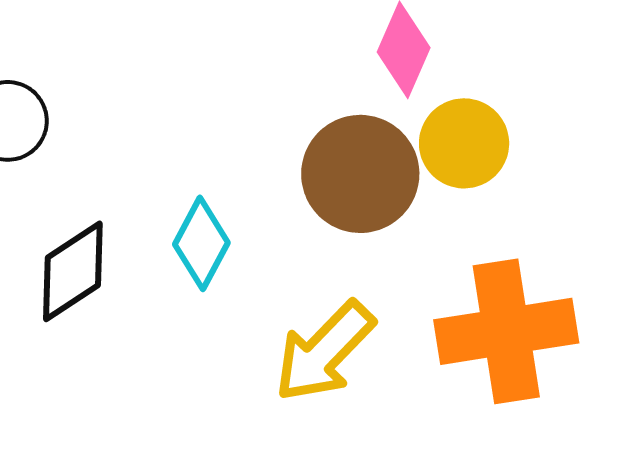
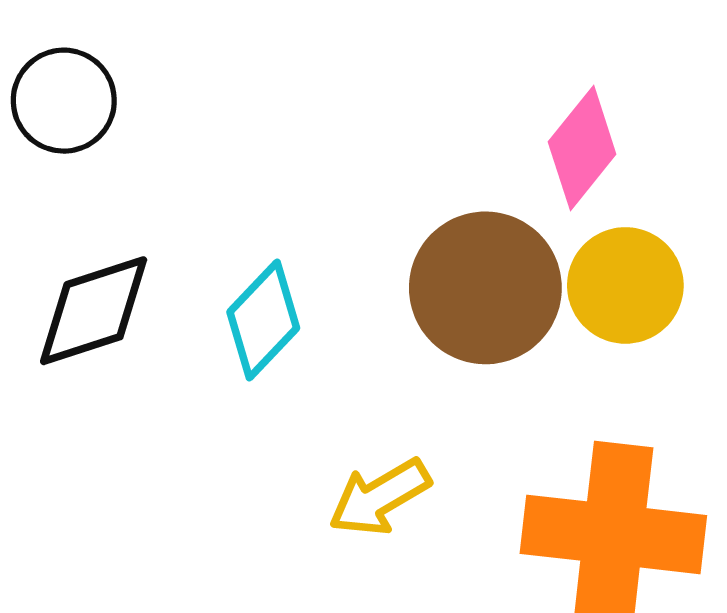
yellow arrow: (324, 352) -> (380, 497), size x0.7

